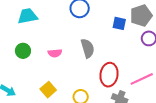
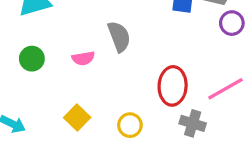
gray semicircle: (88, 48) -> (119, 37), moved

